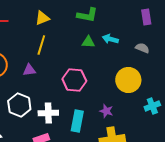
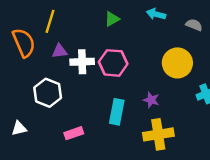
green triangle: (88, 42) -> (112, 19), moved, turned -32
yellow line: (41, 45) -> (50, 21), moved
white cross: (48, 113) -> (82, 62), moved

